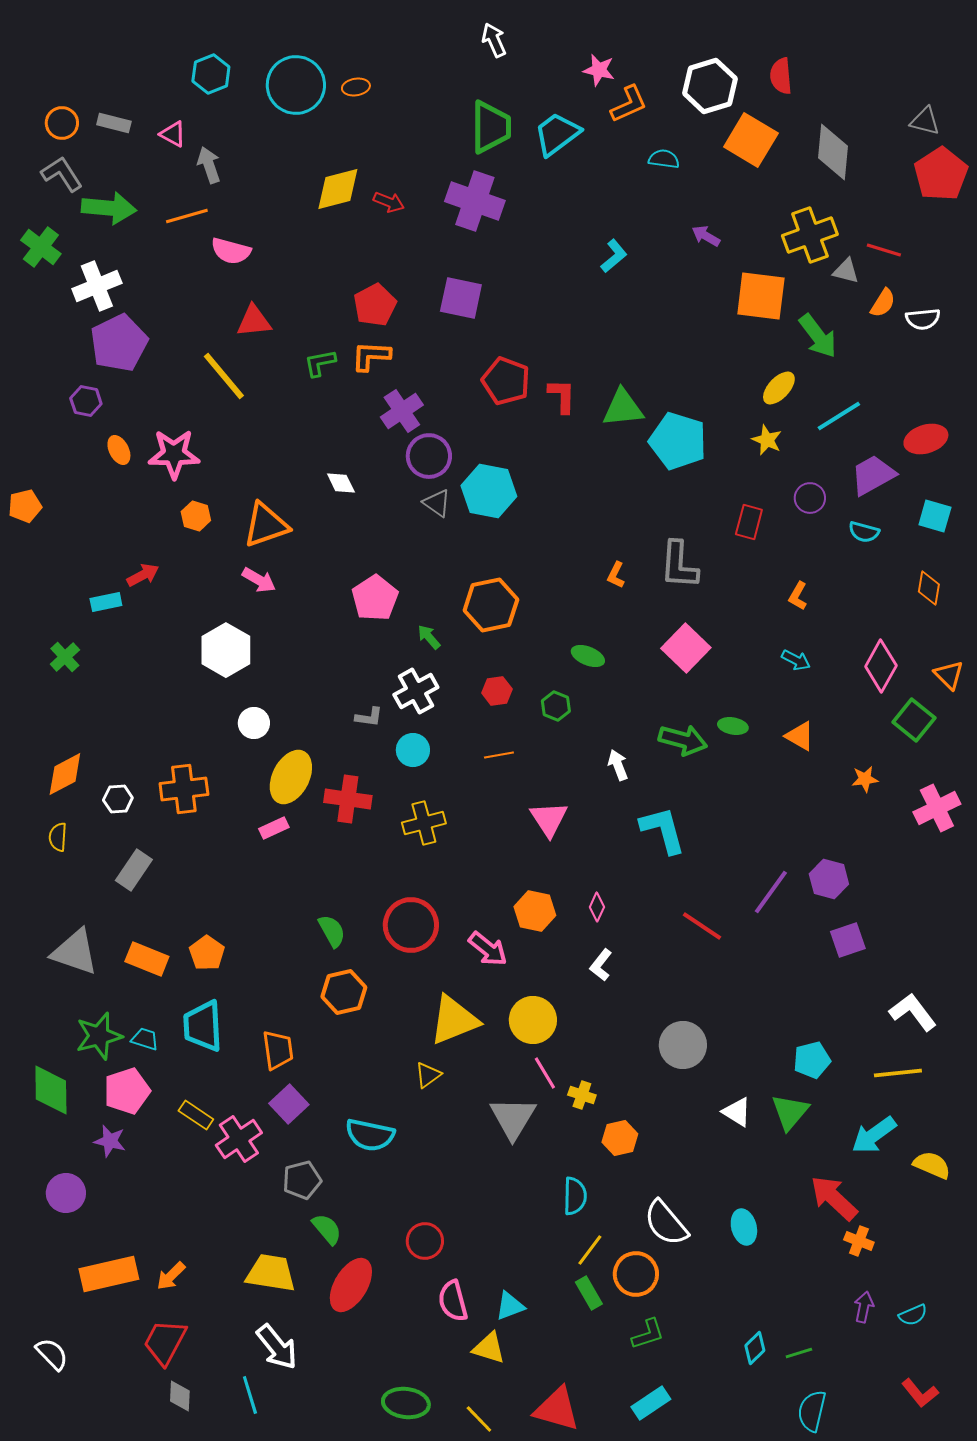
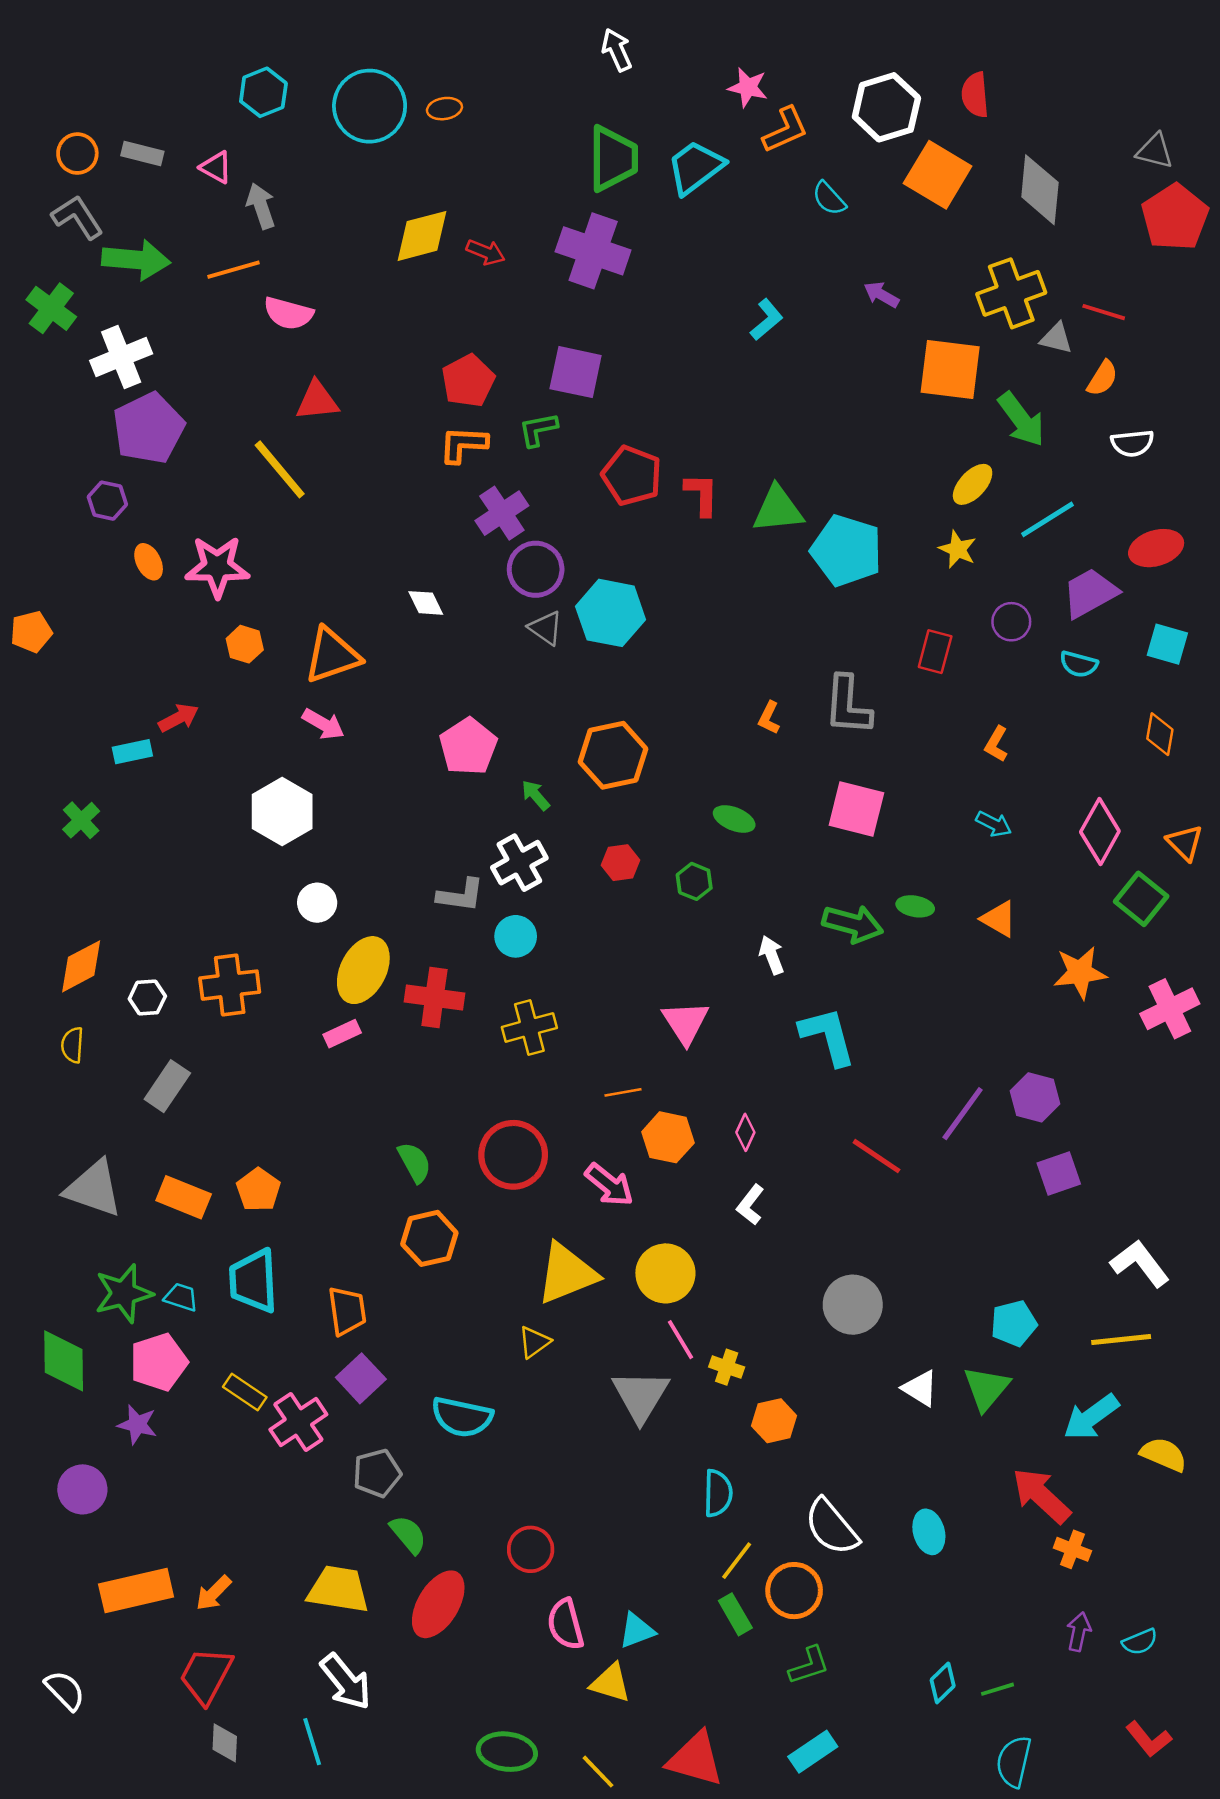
cyan semicircle: (664, 159) -> (829, 198), turned -140
white semicircle: (923, 319) -> (1132, 443), moved
green L-shape: (320, 363) -> (538, 429), moved
pink square: (686, 648) -> (856, 809), turned -30
gray L-shape: (369, 717) -> (461, 895), size x1.4
orange line: (499, 755) -> (623, 1092), moved
orange star: (865, 779) -> (1080, 973), size x1.6

